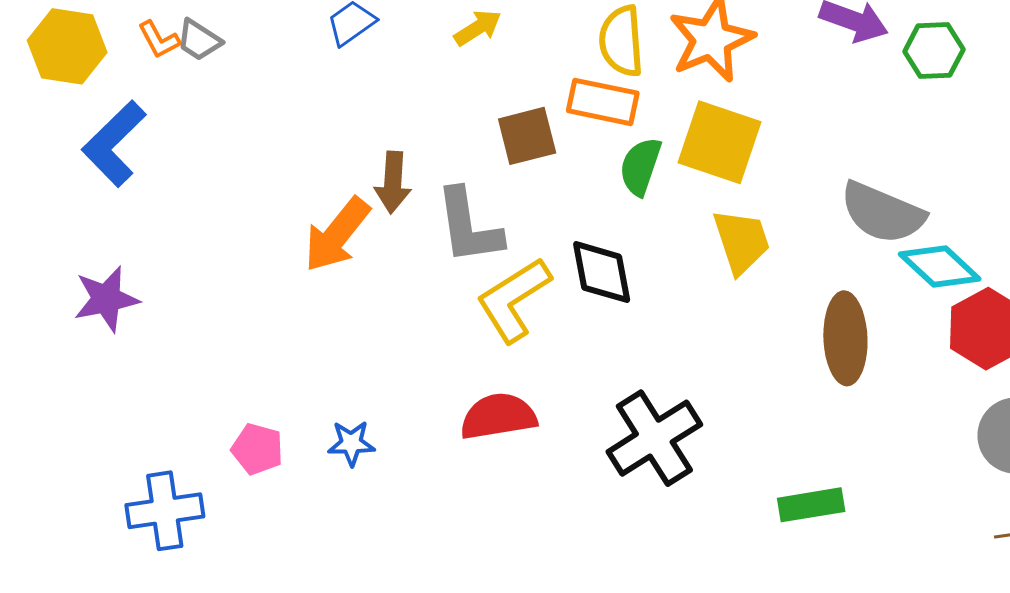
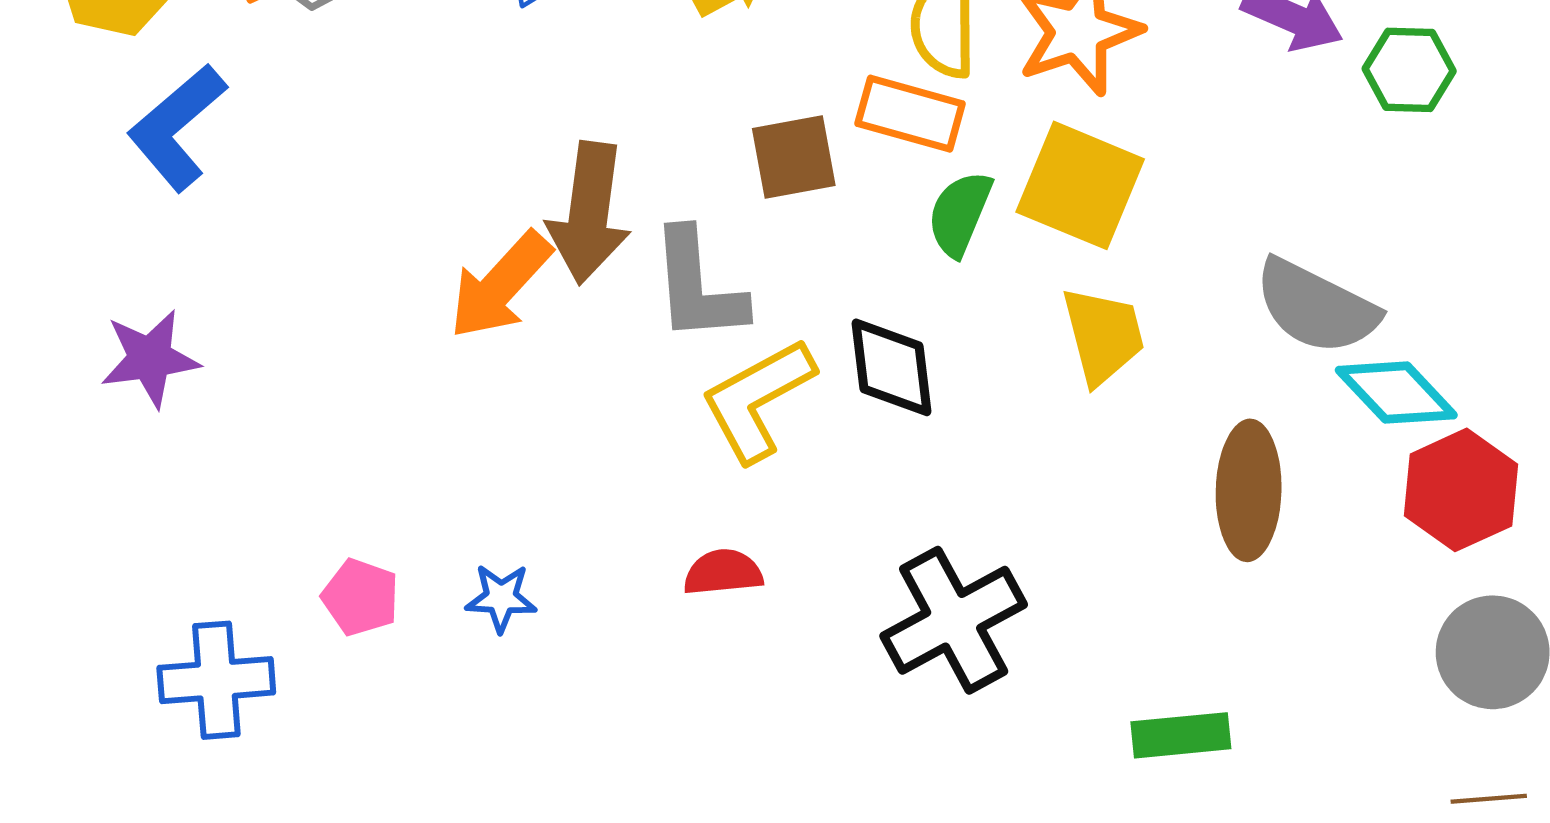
brown arrow: (393, 182) -> (589, 213), size x1.5
red semicircle: (498, 416) -> (723, 572), size x0.7

